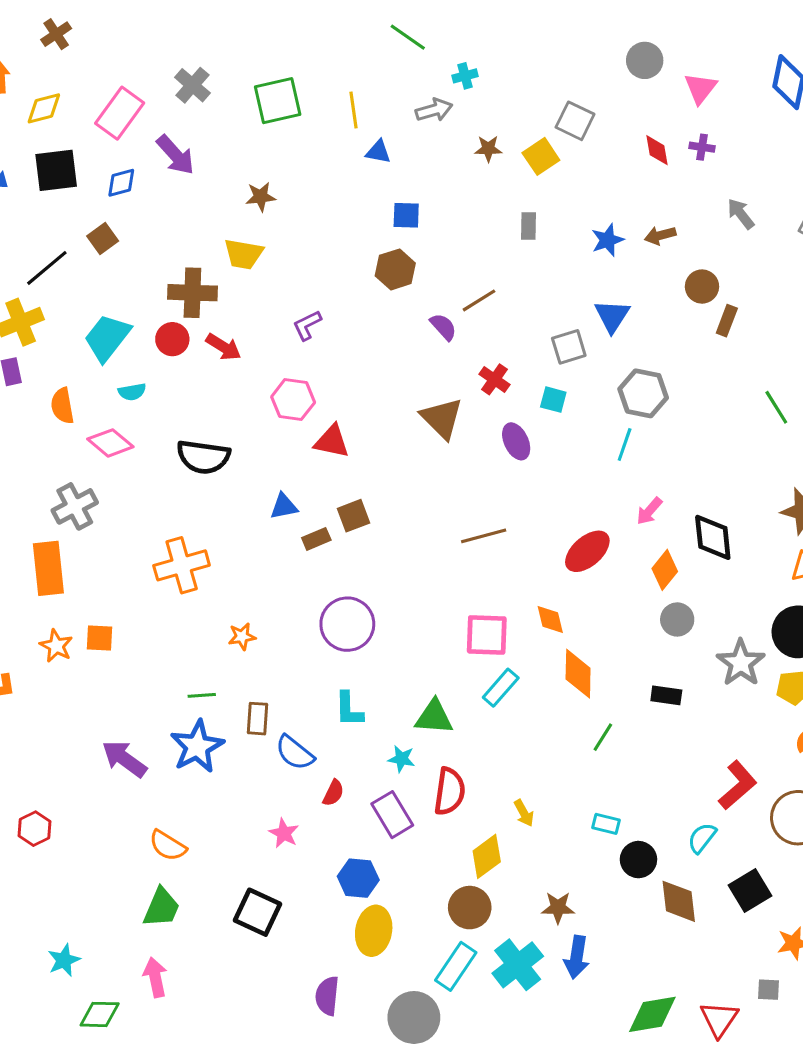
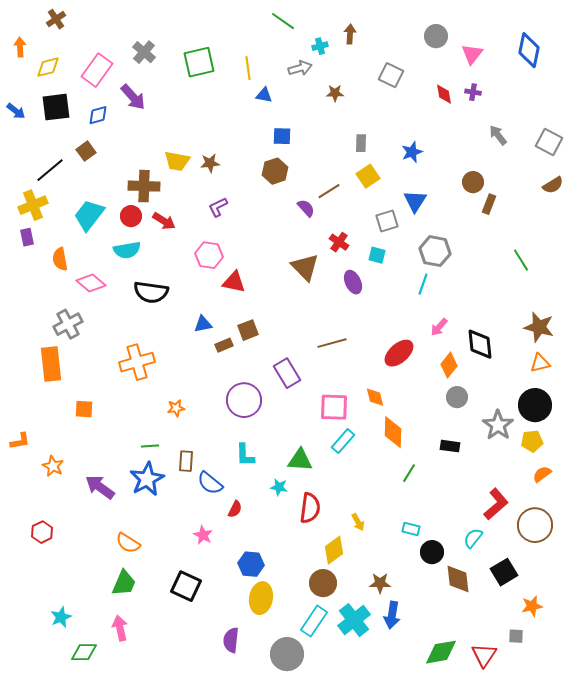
yellow square: (541, 156) -> (368, 176), moved
brown star: (261, 197) -> (210, 163), moved
brown arrow: (660, 235) -> (350, 34), moved, turned 108
cyan semicircle: (132, 392) -> (127, 250), moved, size x1.5
orange star: (56, 646) -> (53, 466), moved
purple rectangle: (392, 815) -> (287, 373), moved

